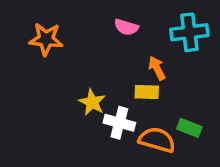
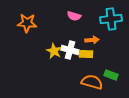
orange arrow: (157, 68) -> (92, 40), turned 112
yellow star: (92, 102) -> (54, 51), moved
white cross: (119, 123) -> (70, 50), moved

